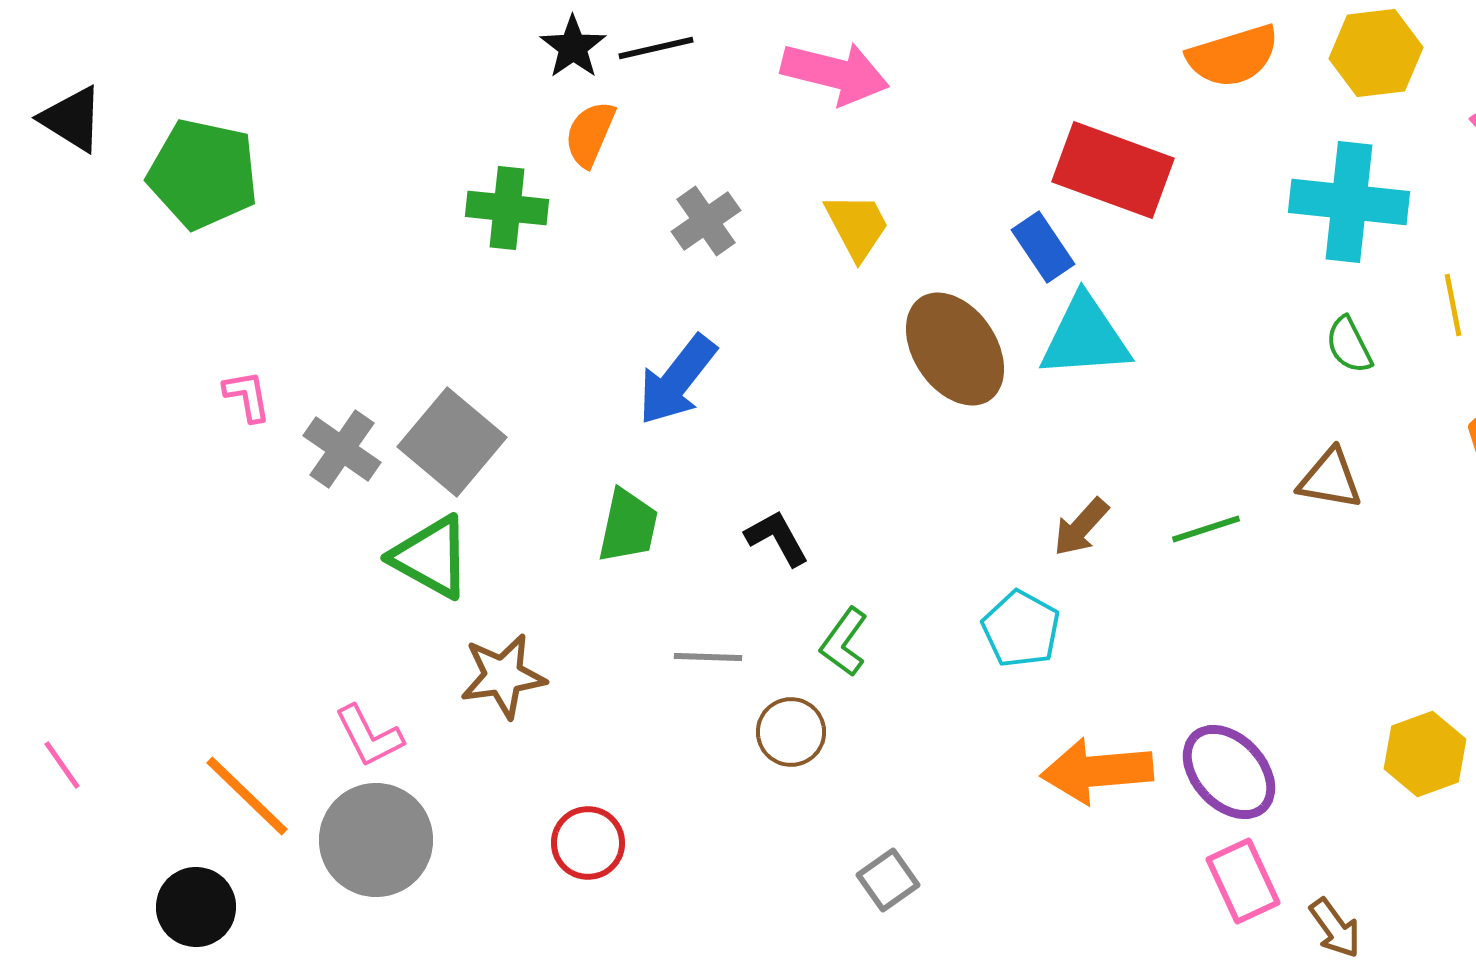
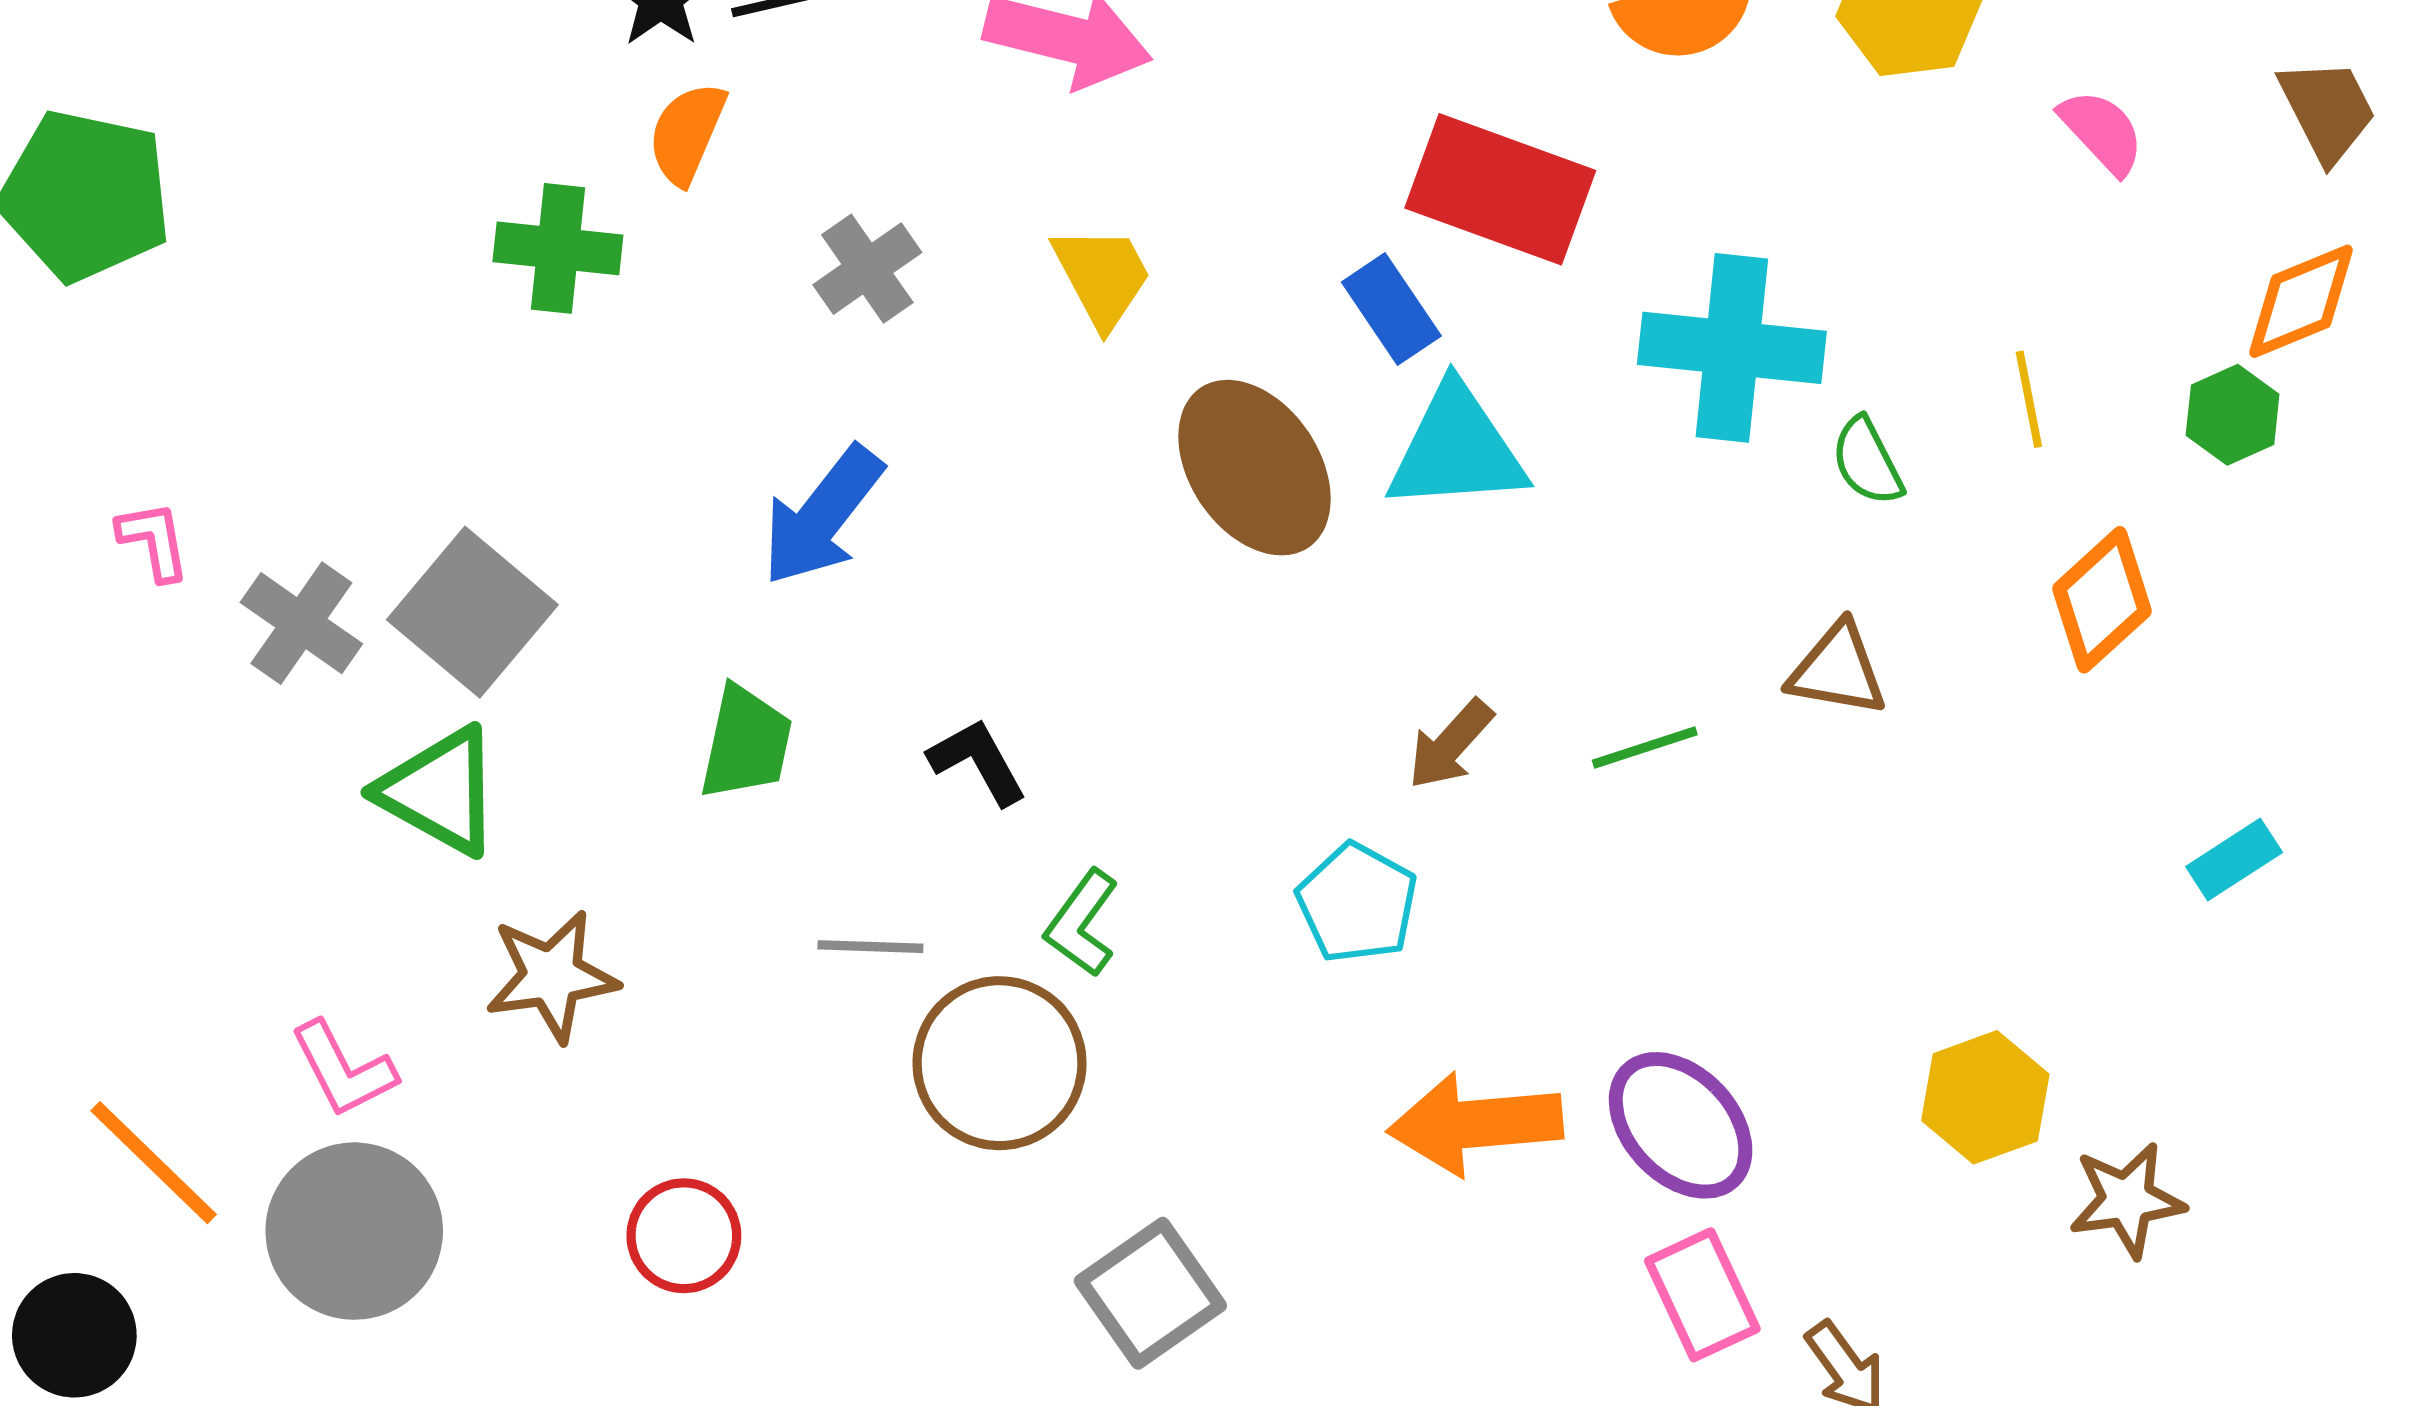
cyan cross: (1349, 202) -> (1732, 348), moved
brown circle: (791, 732) -> (1000, 1063), size x1.6
gray square: (888, 880) -> (1150, 1293), size x1.5

